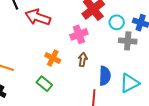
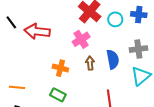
gray cross: (128, 41) -> (138, 49), moved
blue semicircle: (105, 76) -> (113, 59), moved

